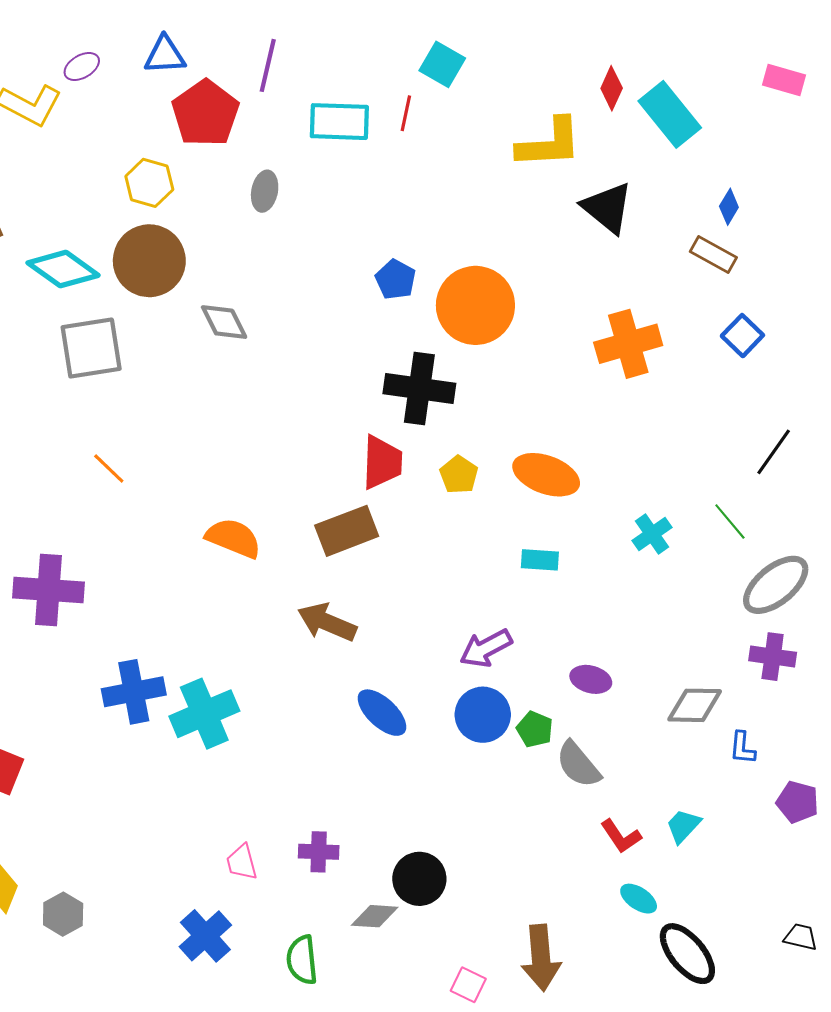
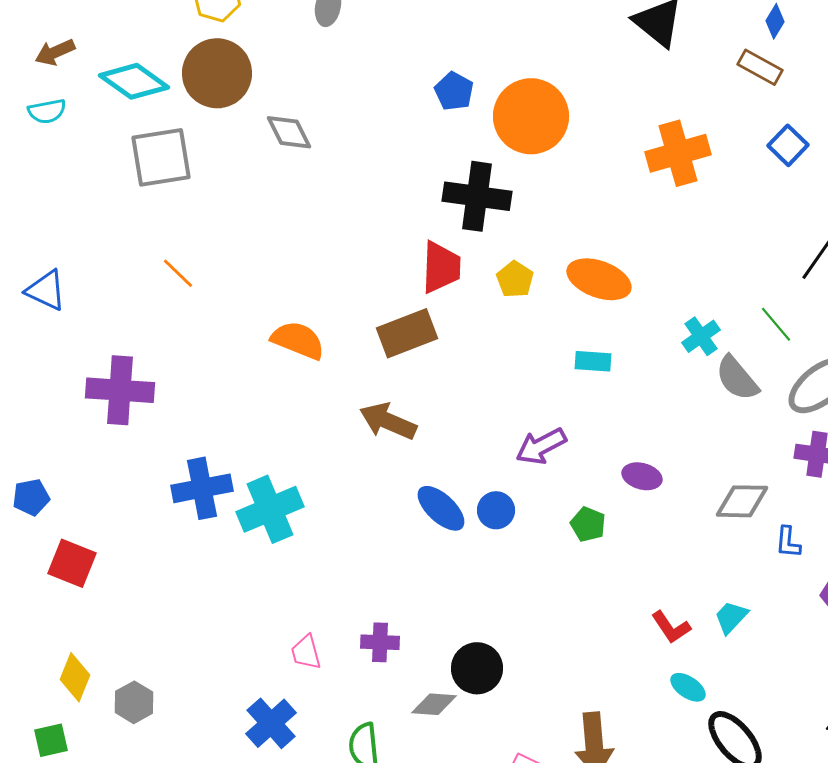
blue circle: (483, 715) -> (496, 510), moved, size x0.7
gray semicircle: (578, 765) -> (737, 378), moved

